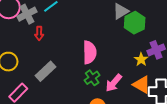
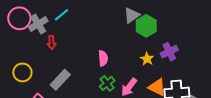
pink semicircle: (90, 52) -> (103, 58), size x0.7
yellow star: (141, 59) -> (147, 59), moved

